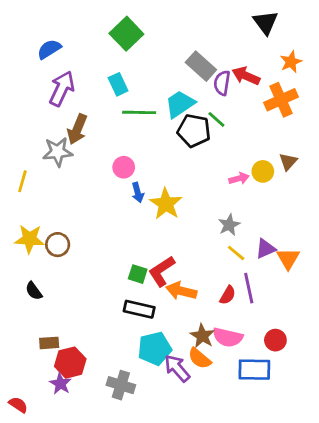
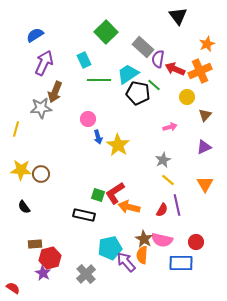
black triangle: (266, 22) -> (178, 16), moved
green square: (126, 34) -> (106, 32), moved
red arrow: (246, 76) -> (175, 69), moved
yellow circle: (263, 171) -> (187, 97), moved
purple triangle: (266, 249) -> (204, 147), moved
black rectangle: (139, 309) -> (84, 215), moved
orange semicircle: (200, 358) -> (142, 255), turned 54
gray cross: (121, 385) -> (86, 274), turned 30

